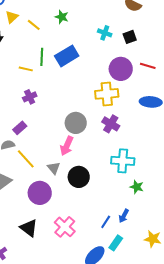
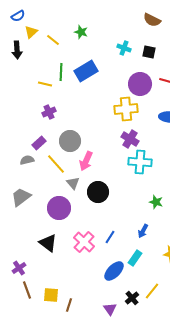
black square: (130, 37) -> (149, 52), turned 32
gray circle: (76, 123) -> (70, 141), moved
yellow line: (26, 159) -> (56, 164), moved
cyan cross: (123, 161) -> (140, 162), moved
blue line: (106, 222) -> (110, 237), moved

